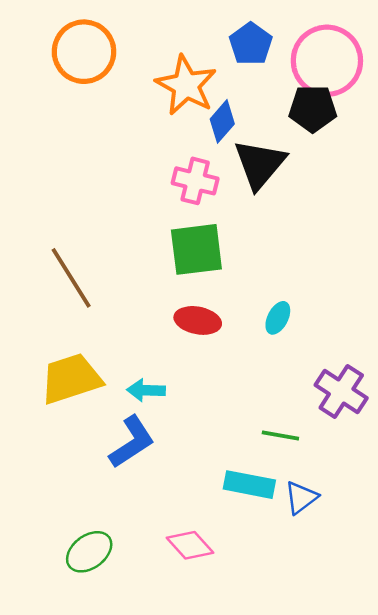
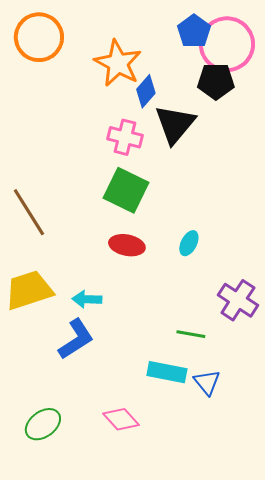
blue pentagon: (251, 44) -> (194, 31), moved
green square: (196, 249) -> (126, 190), turned 33
blue triangle: (301, 497) -> (207, 382), turned -32

